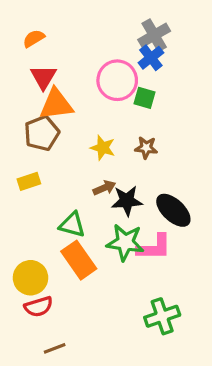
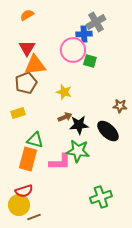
orange semicircle: (34, 38) -> (27, 15), moved
blue cross: (151, 58) -> (84, 34), moved, turned 35
brown star: (146, 148) -> (120, 106), moved
green triangle: (72, 225) -> (35, 140), moved
pink L-shape: (154, 247) -> (60, 162), moved
orange rectangle: (79, 260) -> (28, 159), moved, turned 50
yellow circle: (31, 278) -> (19, 205), moved

